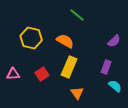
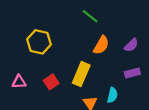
orange semicircle: (65, 41) -> (101, 45), moved, turned 90
purple rectangle: (106, 67) -> (132, 73), moved, turned 56
cyan semicircle: (115, 86) -> (112, 95), moved, turned 64

